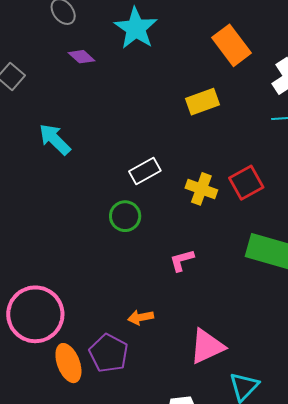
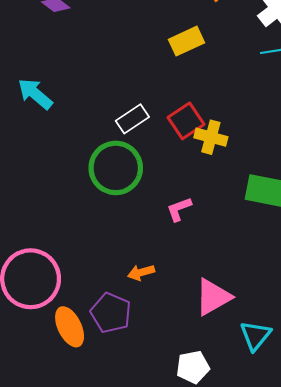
red square: (246, 183) -> (186, 121), moved
yellow cross: (201, 189) -> (211, 137), moved
green circle: (125, 216) -> (116, 168), size x1.6

